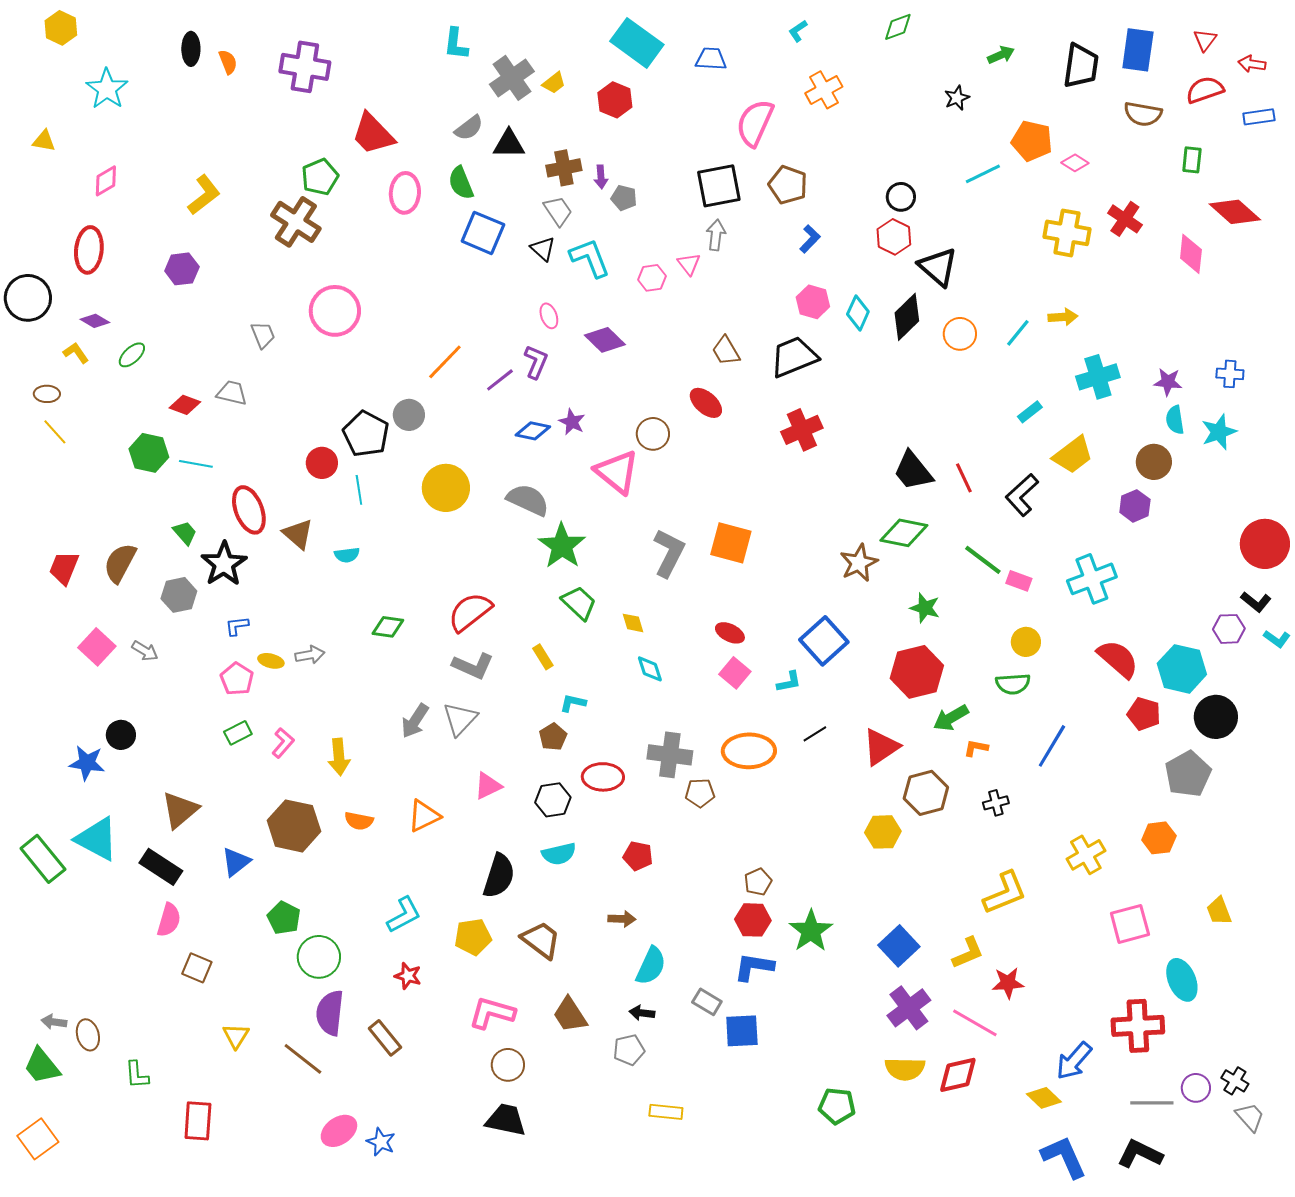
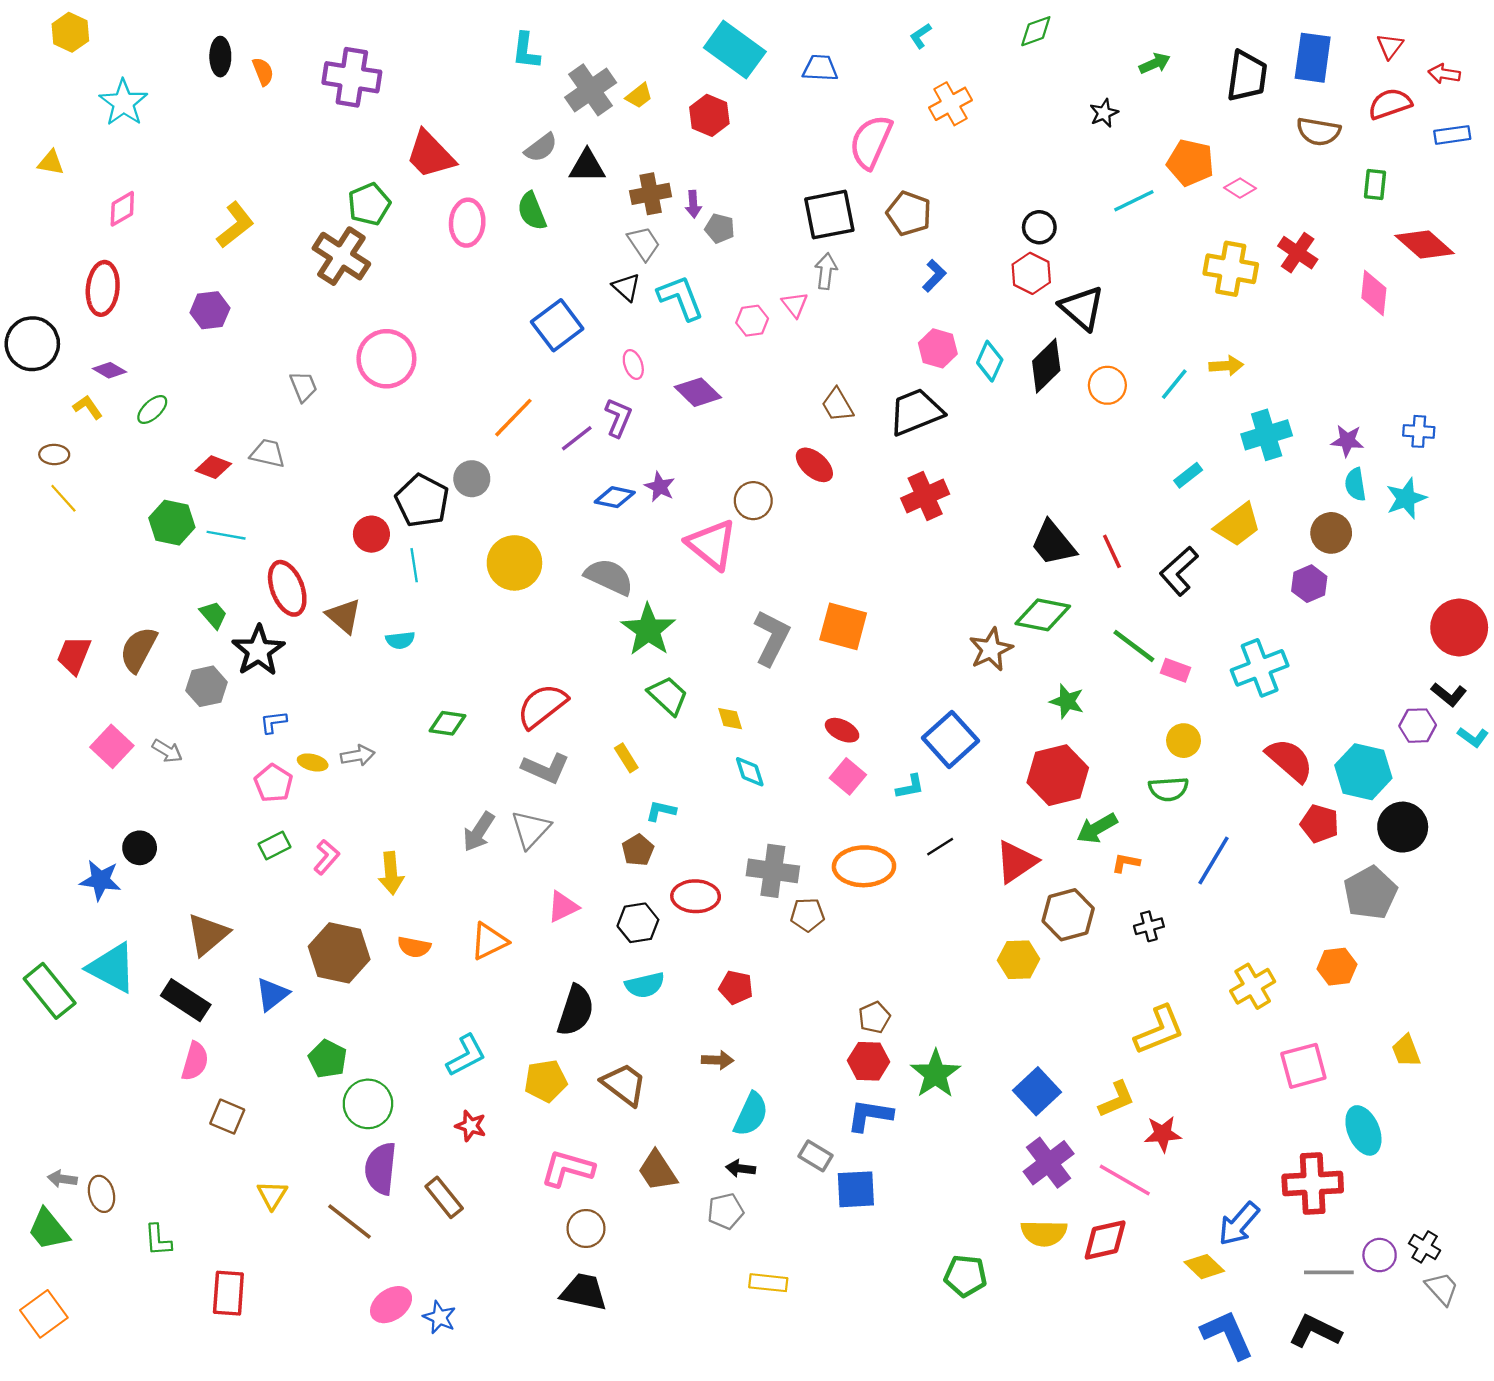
blue square: (483, 233) -> (557, 325), moved, turned 30

